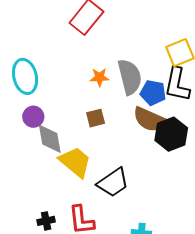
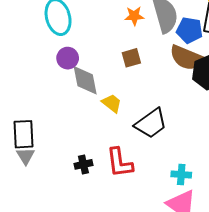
yellow trapezoid: (75, 162) -> (112, 103), size x0.6

